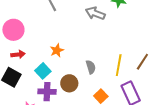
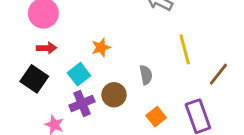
yellow line: (119, 65) -> (185, 49), moved, turned -30
purple cross: (47, 92) -> (82, 103), turned -30

